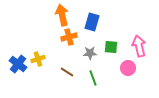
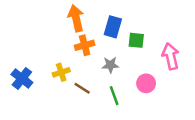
green square: (111, 47) -> (136, 40), moved
yellow cross: (38, 59) -> (61, 72), moved
pink circle: (128, 68) -> (146, 83), moved

